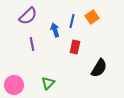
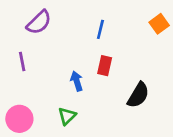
orange square: (92, 17) -> (159, 24), moved
blue arrow: (55, 30) -> (77, 81), moved
purple line: (32, 44) -> (22, 62), moved

